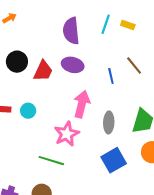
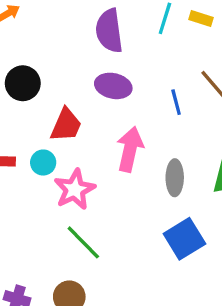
red trapezoid: (43, 71) -> (66, 125), moved
pink star: (67, 134) -> (75, 189), moved
green line: (51, 161) -> (83, 242), turned 30

